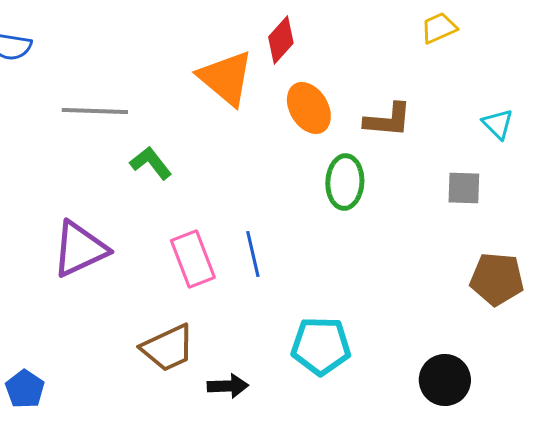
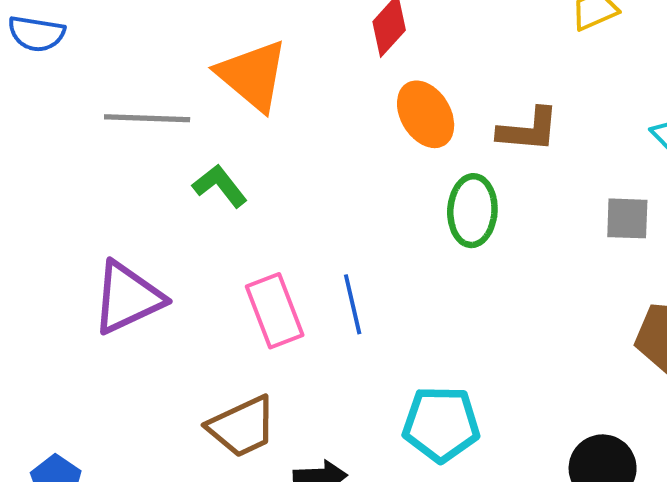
orange triangle: (226, 78) -> (252, 75), moved

